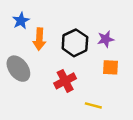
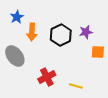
orange square: (111, 67) -> (98, 52), moved
red cross: (65, 81) -> (47, 77), moved

